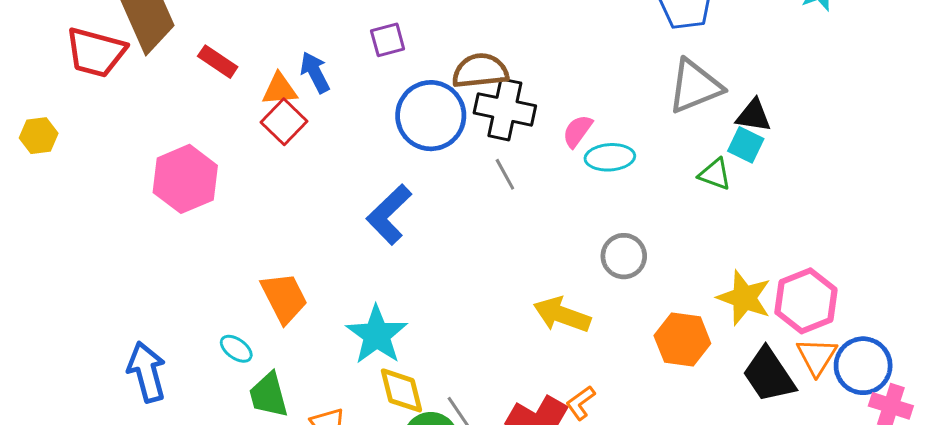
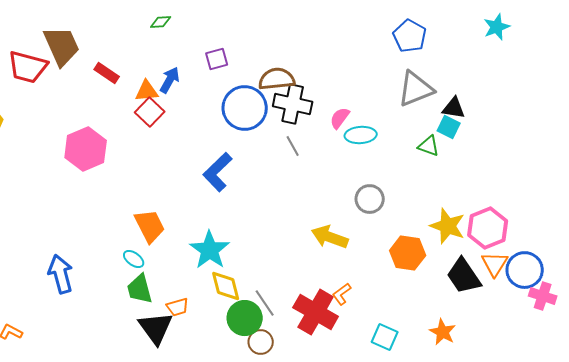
blue arrow: (315, 72) -> (170, 80), turned 56
cyan ellipse: (236, 349) -> (134, 259), moved

